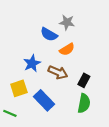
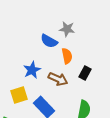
orange semicircle: (67, 49) -> (67, 56), turned -70
black rectangle: (84, 80) -> (85, 73), moved

